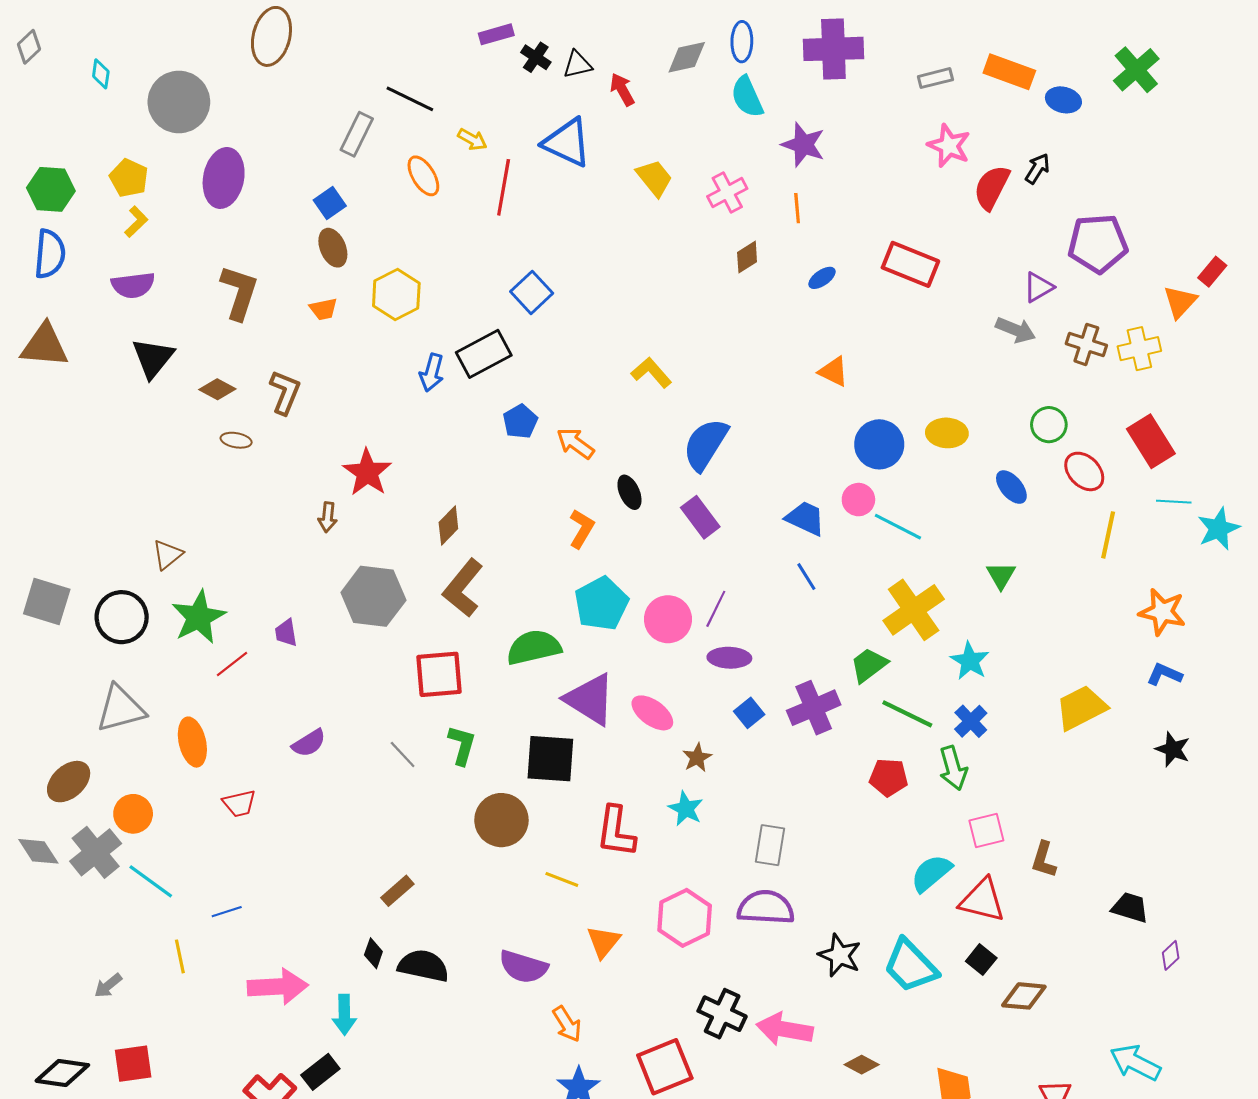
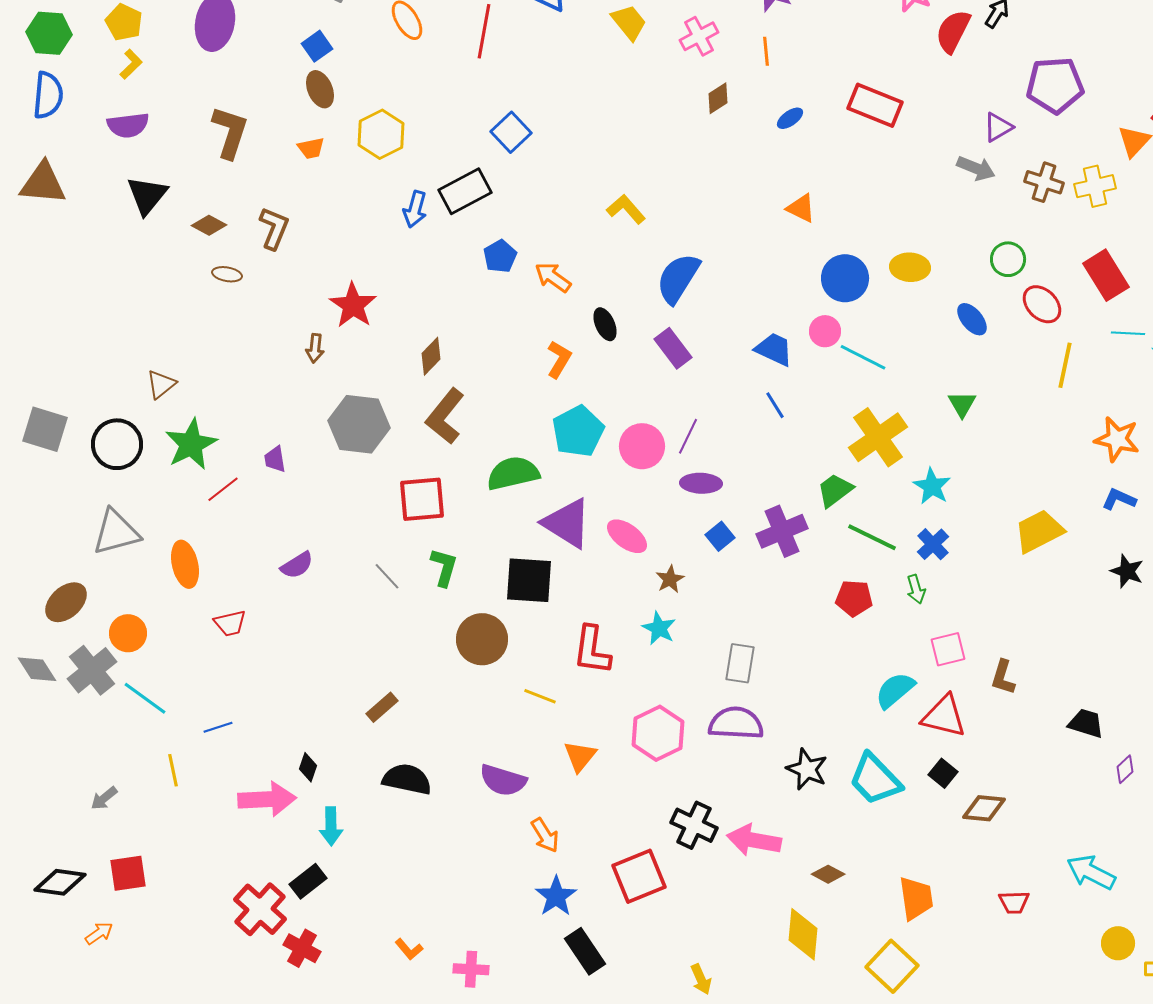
green arrow: (953, 768) -> (916, 589), size x0.7
black diamond: (373, 953) -> (308, 767), moved

